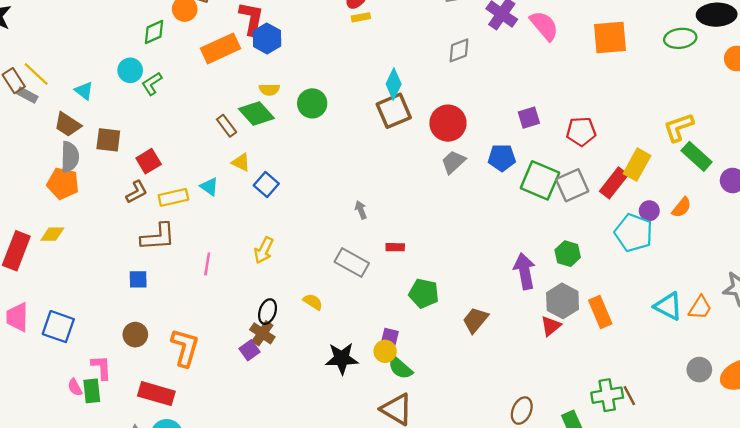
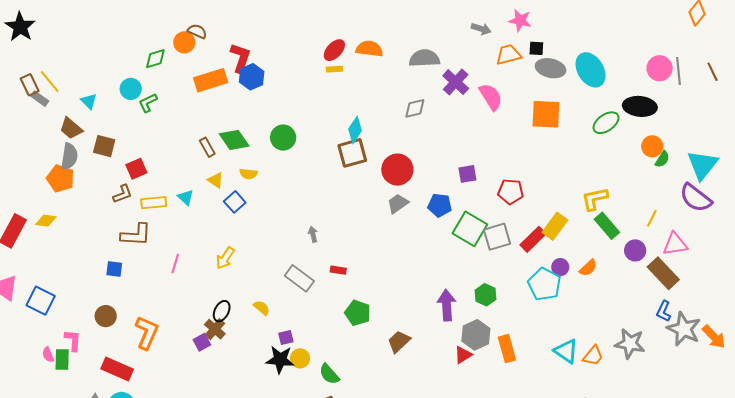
green ellipse: (680, 38) -> (606, 123), turned -36
yellow semicircle: (269, 90) -> (248, 174), moved
purple square: (390, 337) -> (286, 338), moved, turned -35
yellow circle: (385, 351) -> (300, 358), moved

